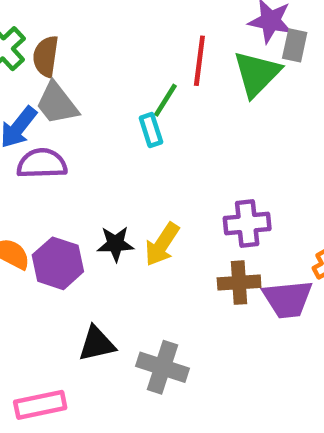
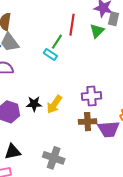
green triangle: (257, 74) -> (97, 31), size x0.7
cyan rectangle: (151, 130) -> (50, 55), turned -40
black triangle: (97, 344) -> (13, 152), moved

